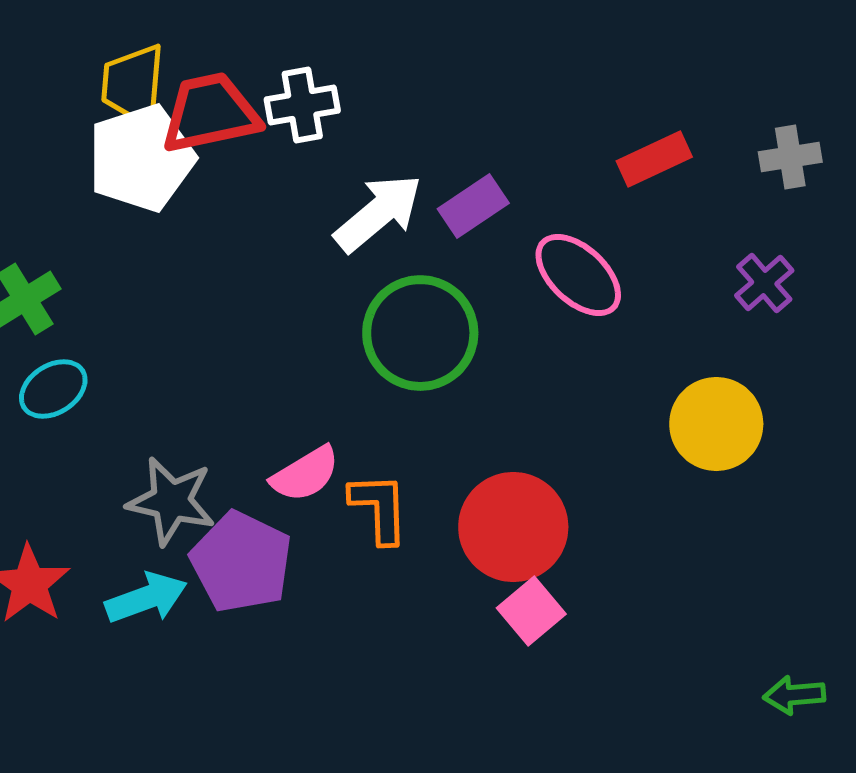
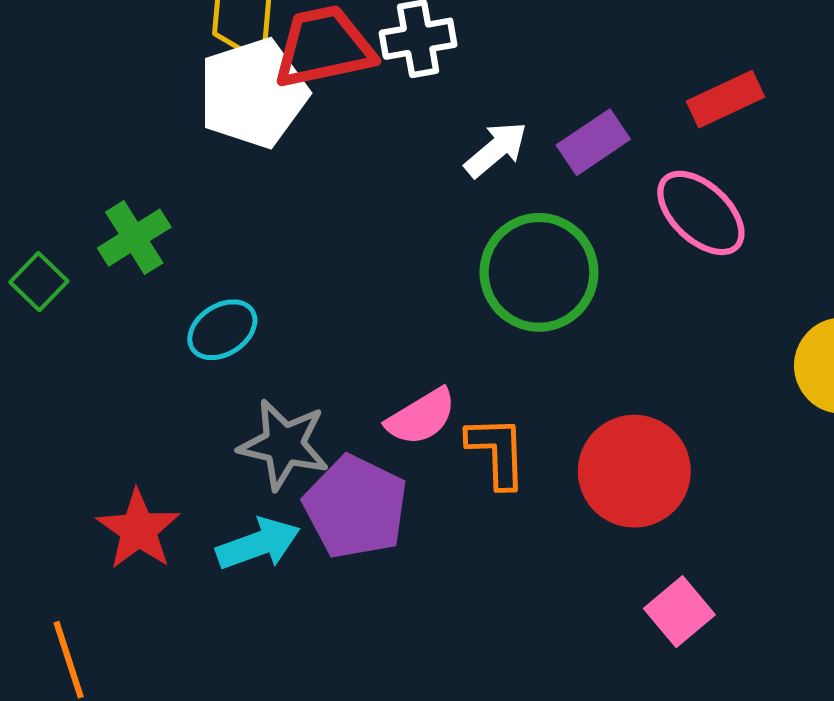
red rectangle: (654, 159) -> (725, 99), moved
white arrow: (378, 213) -> (496, 149), size x0.7
cyan ellipse: (53, 389) -> (222, 330), moved
pink square: (531, 611) -> (679, 612), moved

